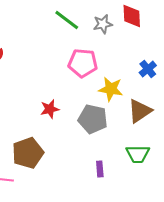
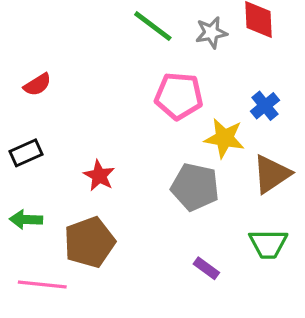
blue cross: (148, 69) -> (265, 106), moved
red star: (50, 109) -> (99, 176), moved, turned -30
purple rectangle: (100, 169) -> (206, 268), turned -49

